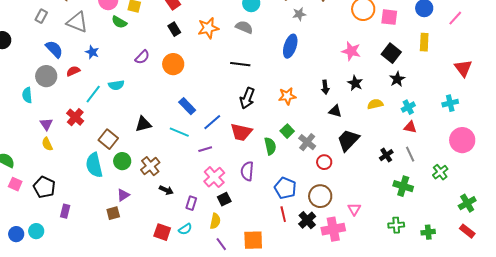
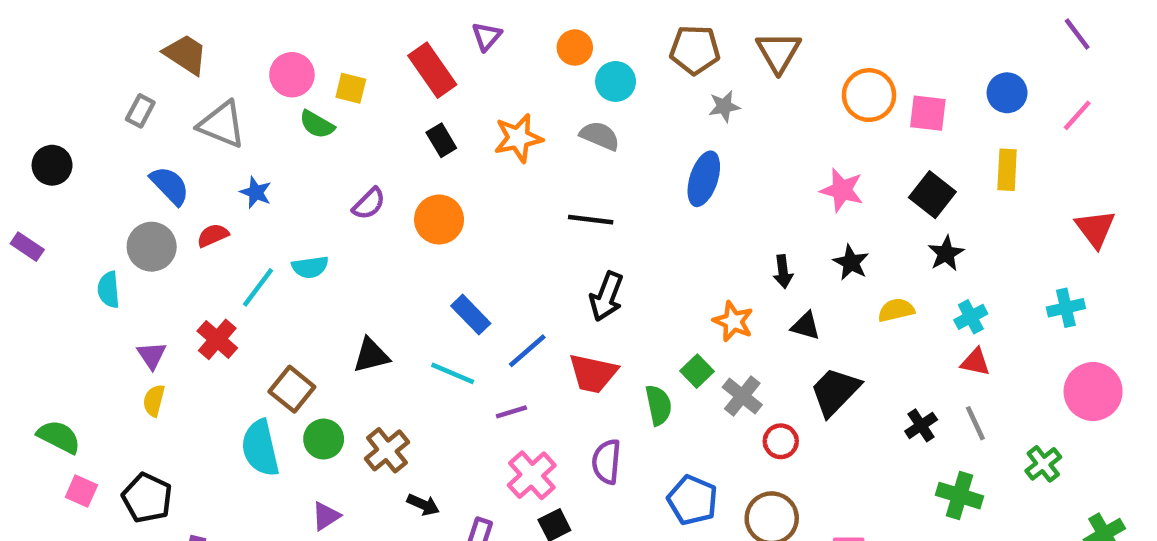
orange star: (287, 96) -> (733, 321), moved, turned 30
yellow semicircle: (47, 144) -> (154, 401), turned 40

